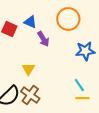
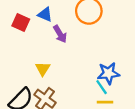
blue star: (85, 51) -> (108, 73), moved

